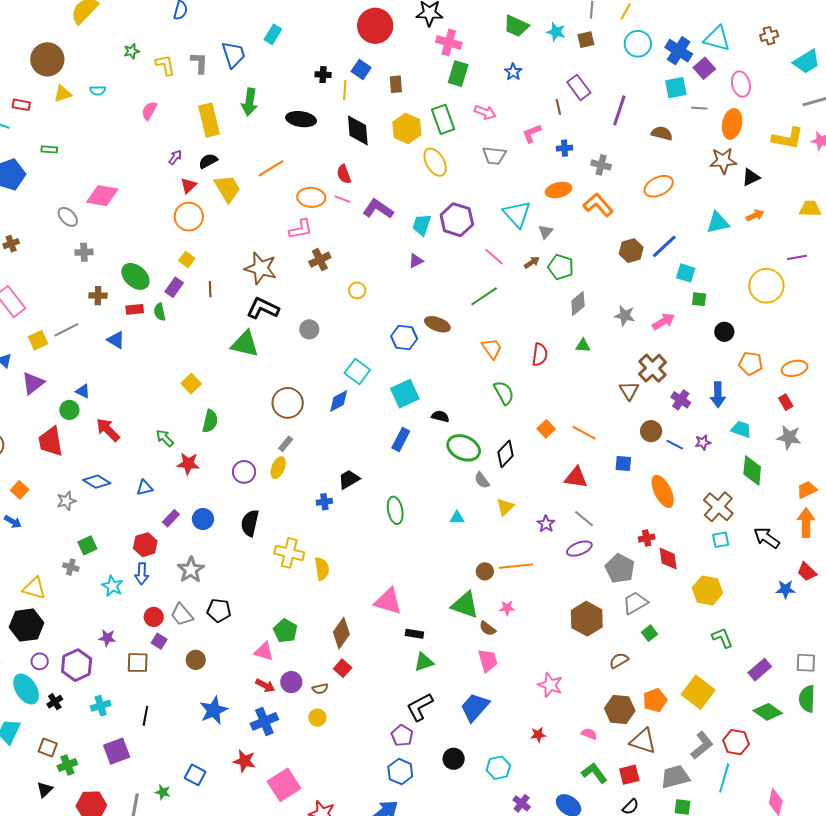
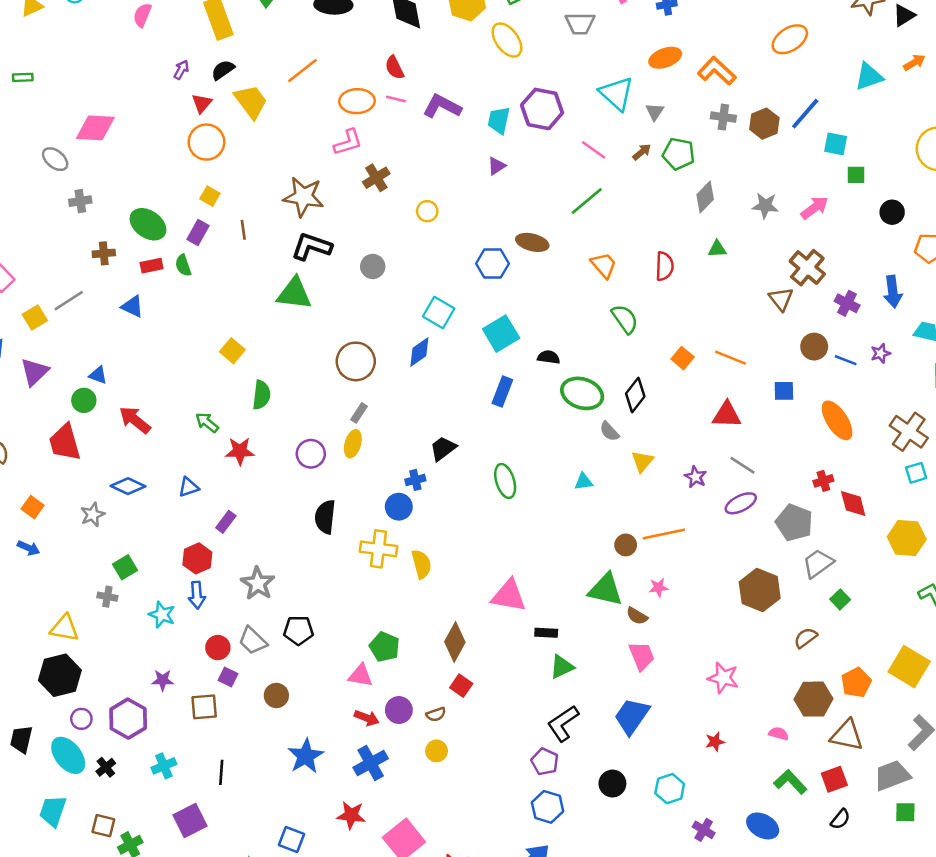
gray cross: (601, 165) -> (723, 117), moved
blue circle: (203, 519) -> (399, 507), moved

